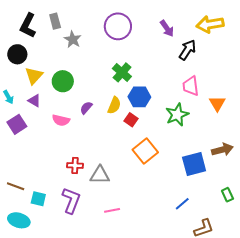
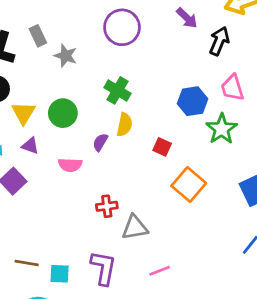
green cross: (122, 72) -> (117, 90), moved
blue hexagon: (139, 97) -> (193, 101), moved
yellow semicircle: (114, 105) -> (125, 125), moved
red cross: (75, 166) -> (107, 206), moved

